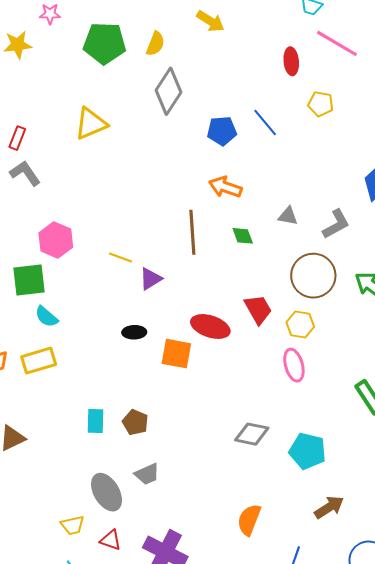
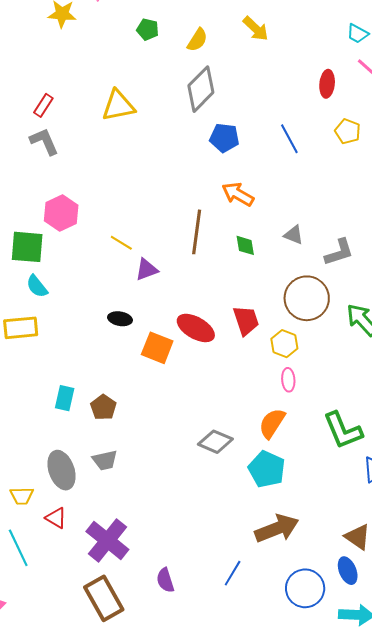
green pentagon: (105, 43) -> (148, 29), size x0.5
blue pentagon: (222, 131) -> (224, 138), moved
pink ellipse: (294, 365) -> (288, 380), moved, size x0.7
brown arrow: (329, 507) -> (277, 528), size x1.4
orange semicircle: (249, 520) -> (272, 423), moved

